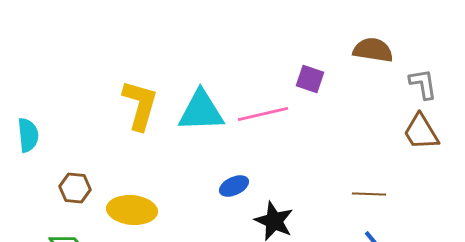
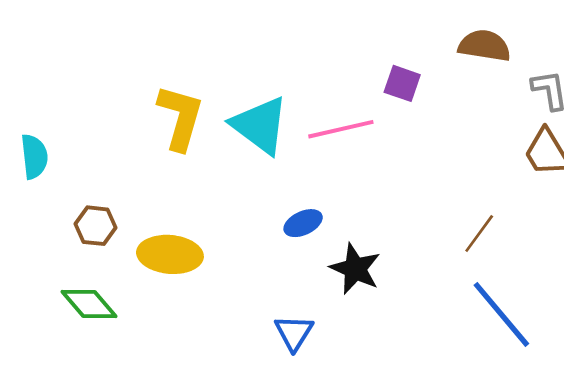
cyan triangle: (201, 111) -> (260, 125), turned 39
brown line: (369, 194) -> (479, 234), turned -56

